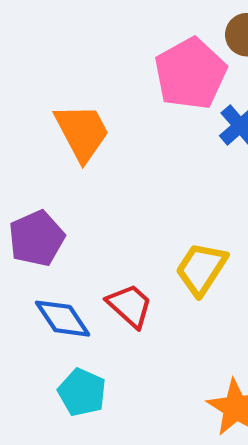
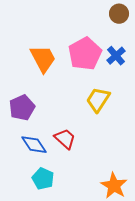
pink pentagon: (190, 74) -> (85, 54), moved
yellow trapezoid: (201, 269) -> (98, 100), moved

